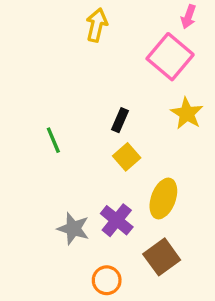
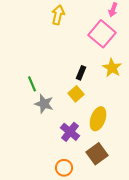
black rectangle: (120, 120) -> (81, 73), moved
gray star: (73, 229) -> (44, 104), moved

